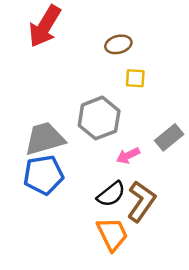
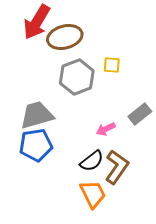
brown ellipse: (118, 44) -> (65, 37), moved, size x1.6
gray hexagon: (99, 118) -> (77, 77), moved

